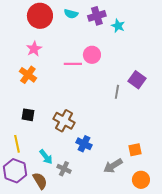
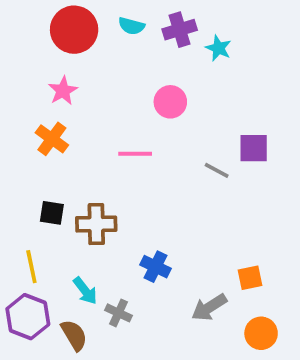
pink line: (73, 64) -> (135, 154), moved
purple square: (137, 80) -> (254, 148), turned -36
gray line: (117, 92) -> (217, 170), turned -72
brown cross: (64, 121) -> (96, 224), moved, turned -30

